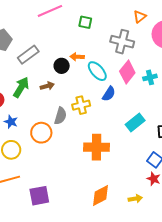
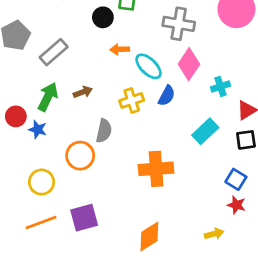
black circle: (62, 66) -> (103, 17), moved
cyan cross: (150, 77) -> (220, 86), moved
yellow cross: (81, 105) -> (132, 100), moved
blue star: (11, 122) -> (38, 129), moved
purple square: (39, 196) -> (84, 218), moved
orange diamond: (100, 196) -> (149, 237), moved

